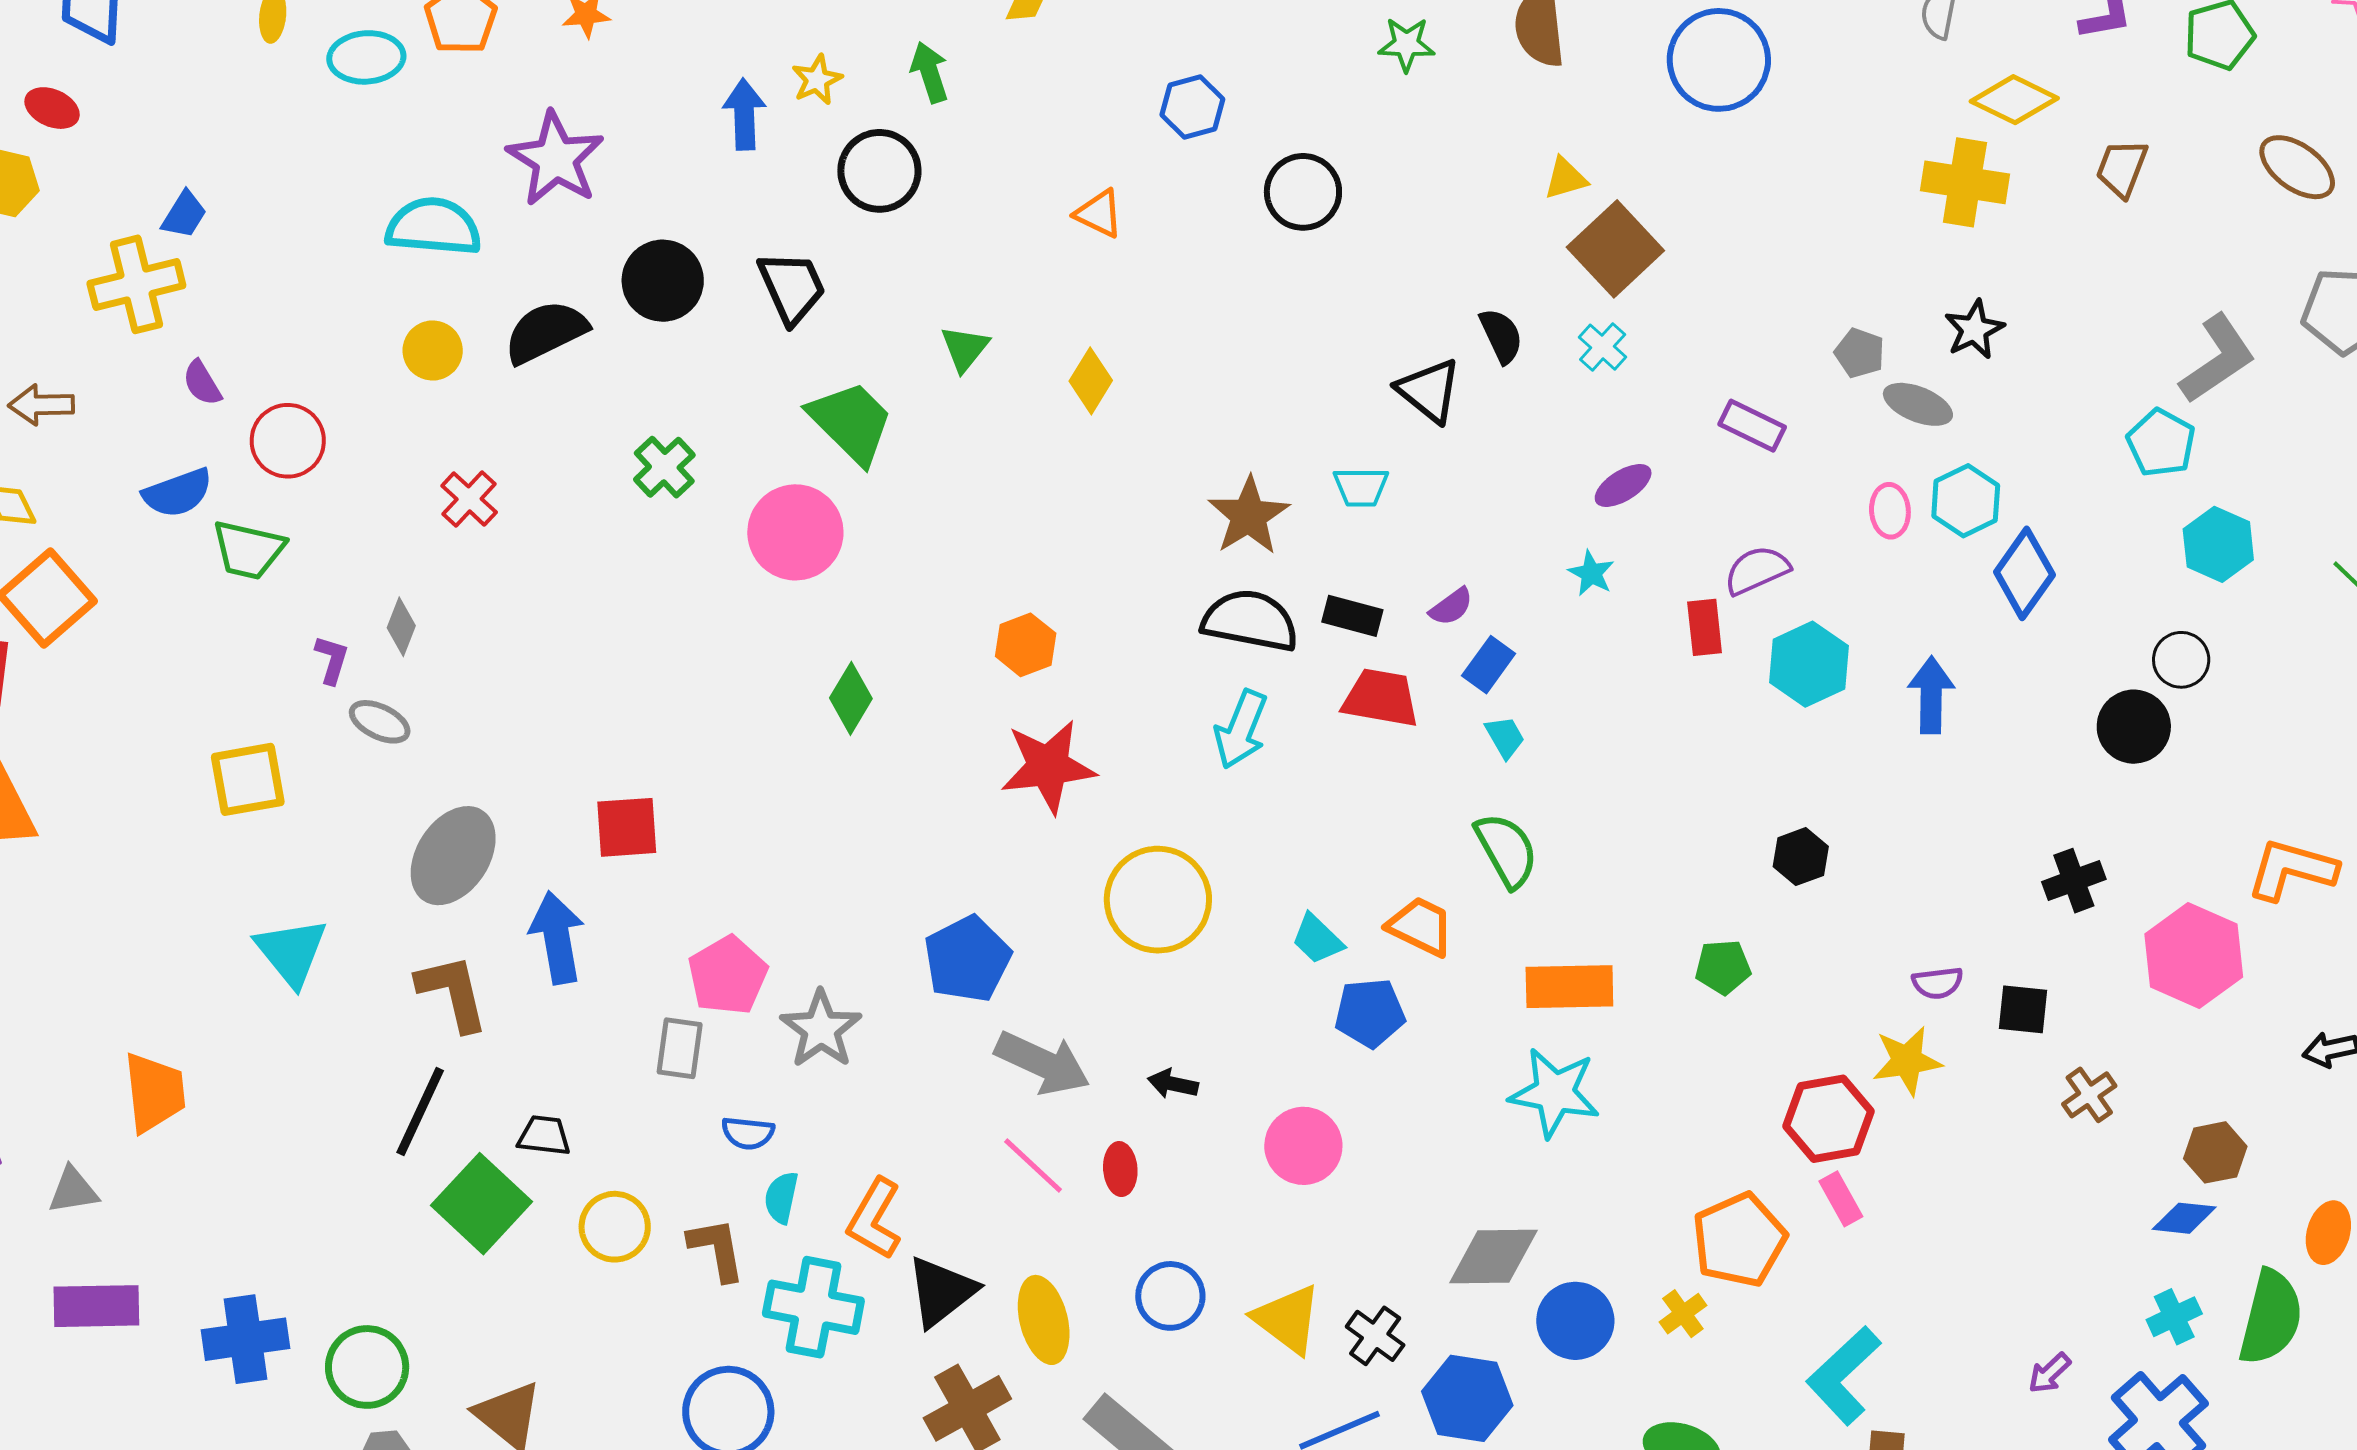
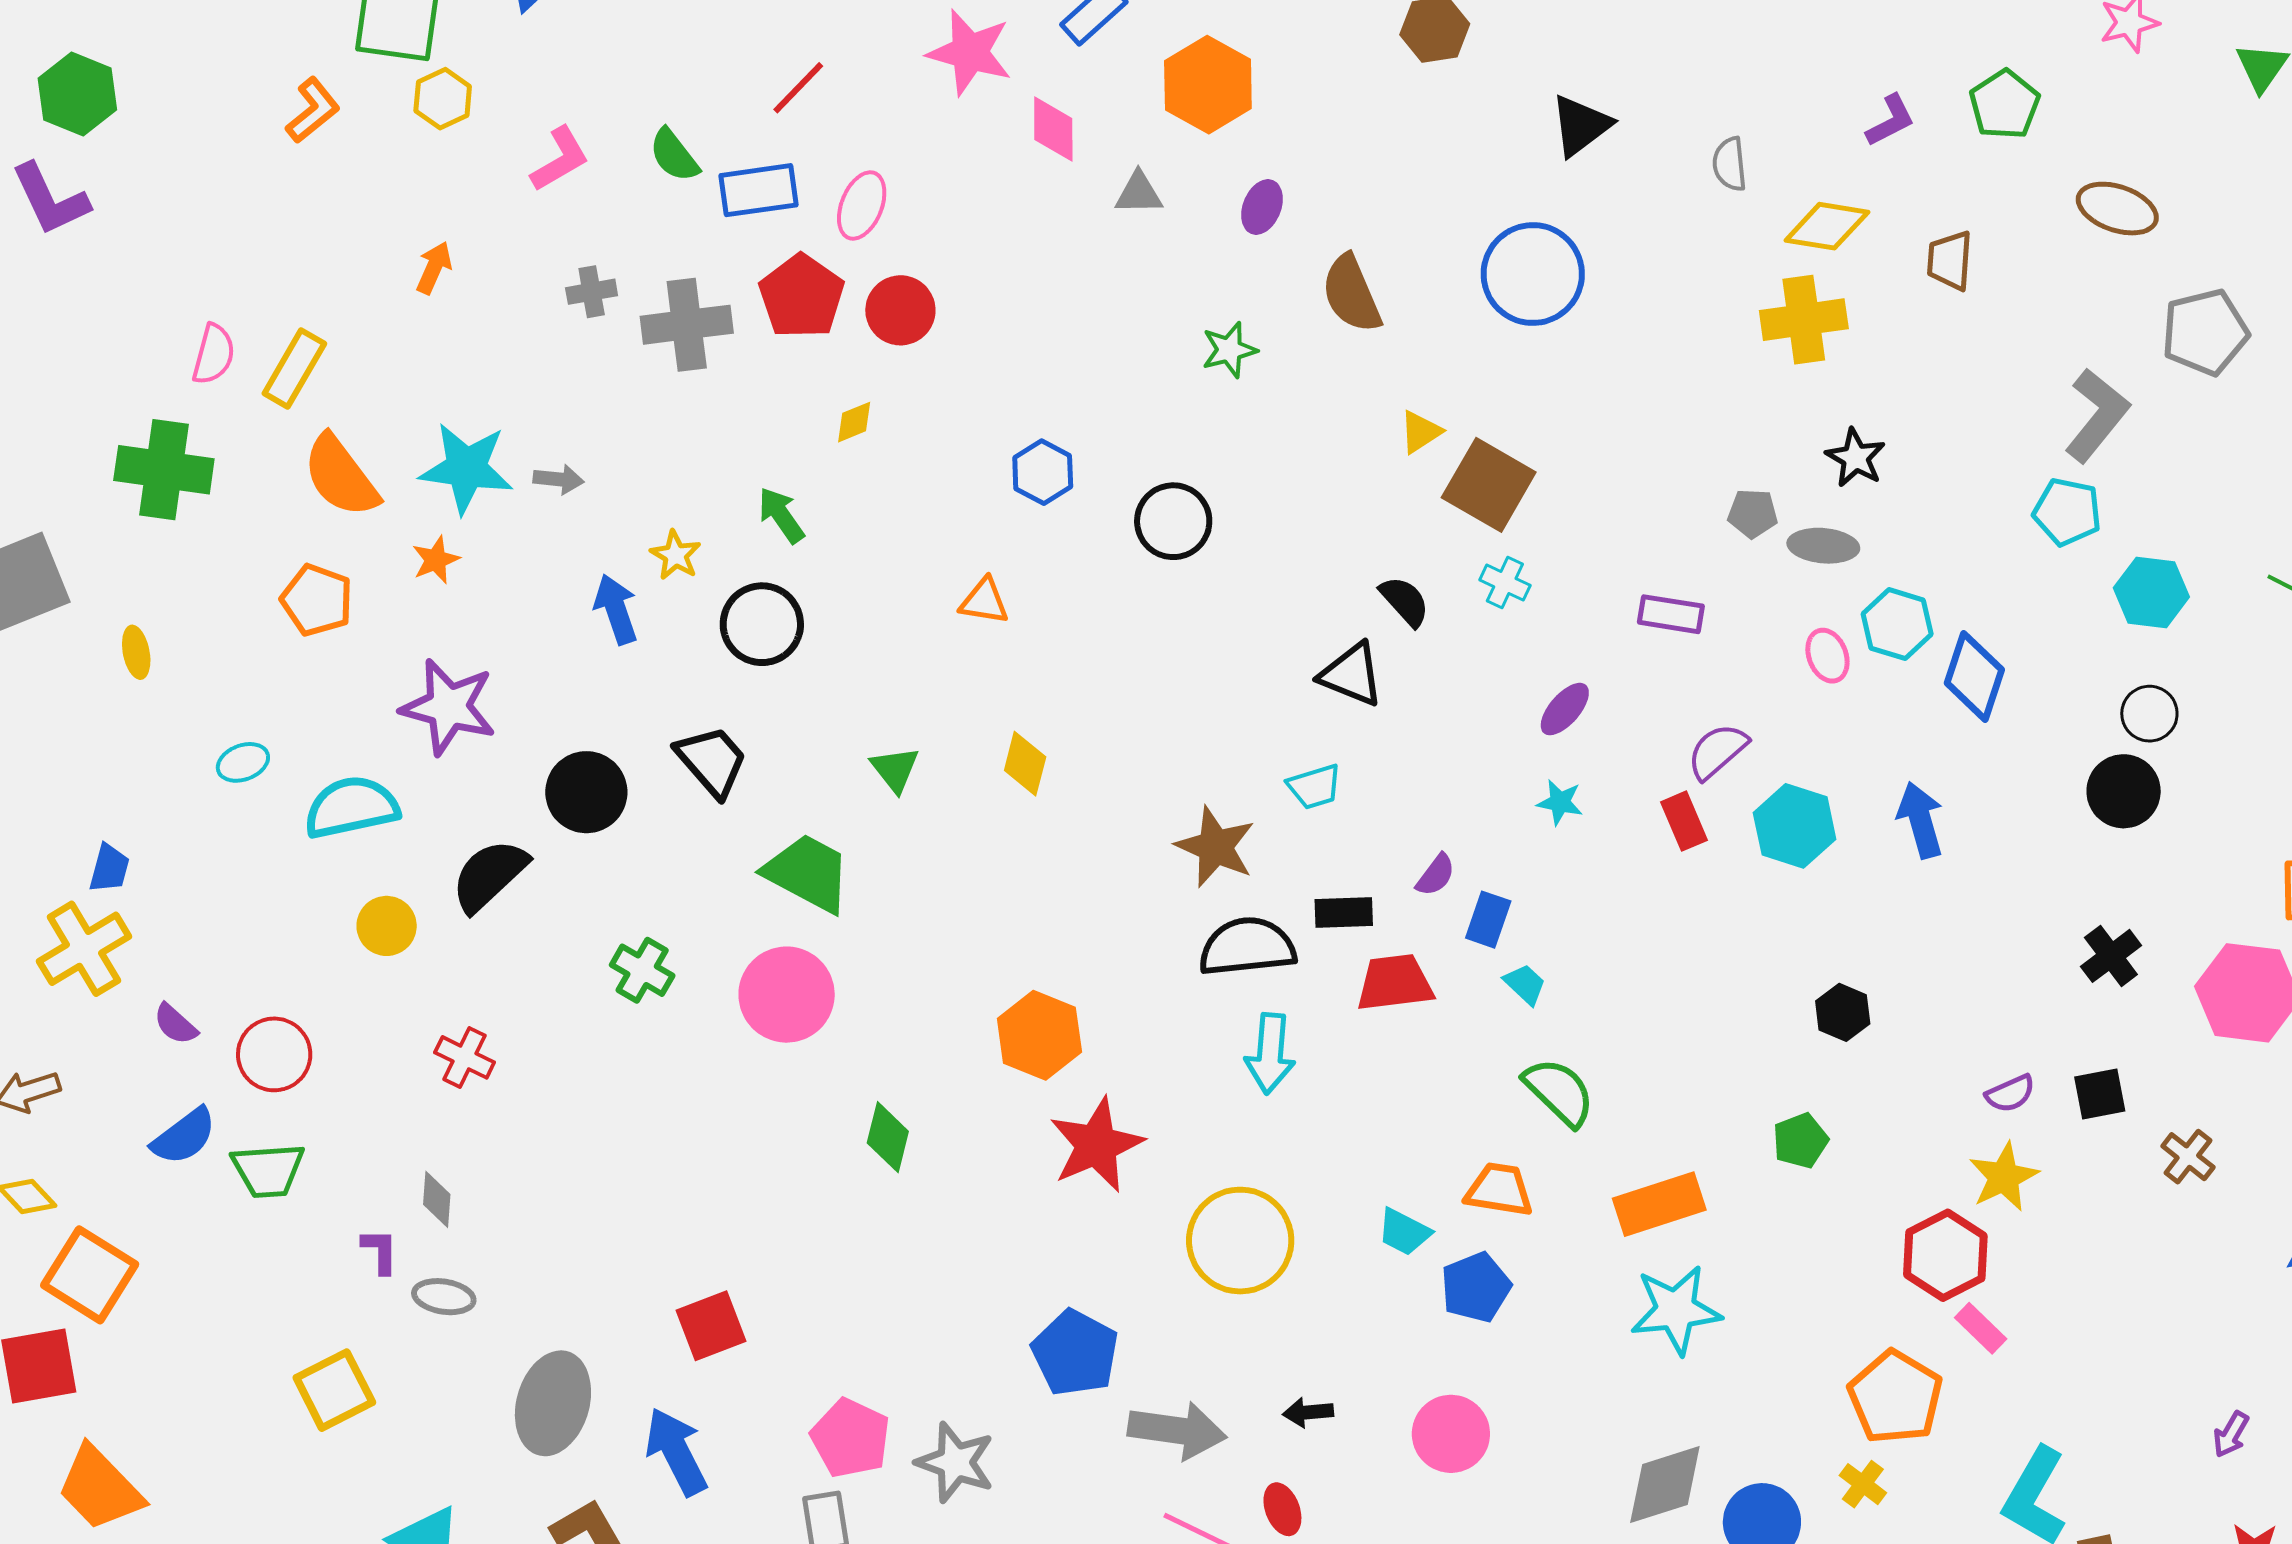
cyan ellipse: (366, 57) -> (243, 762), moved, size x0.7
orange hexagon: (1026, 645) -> (1039, 1035), size x1.4

